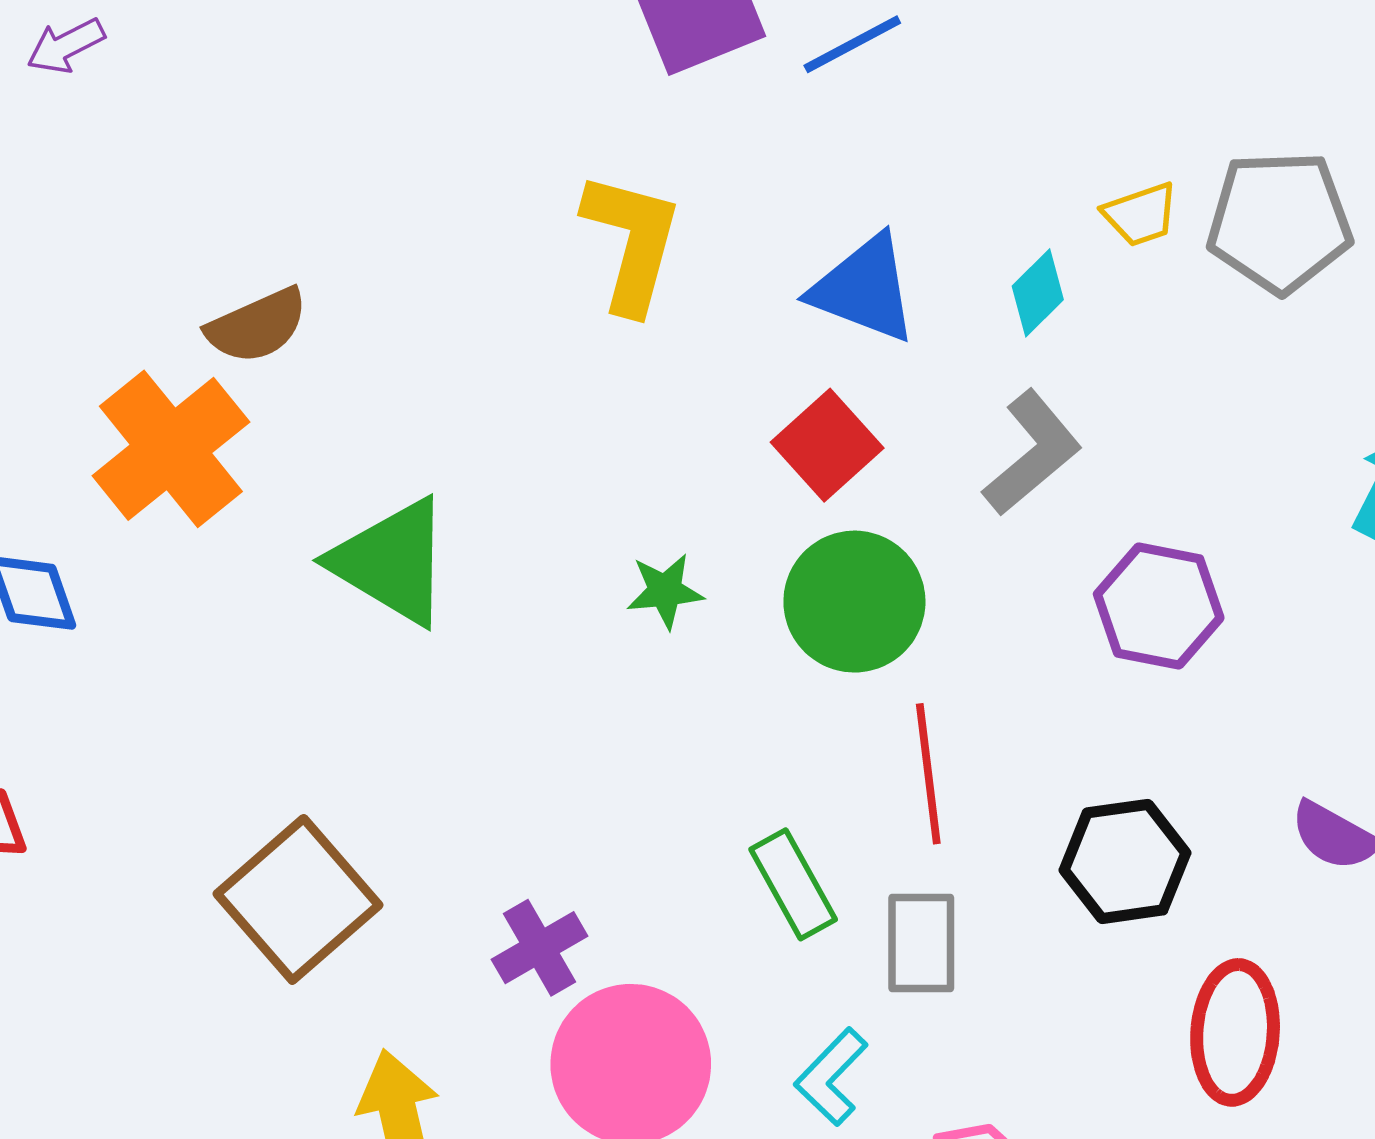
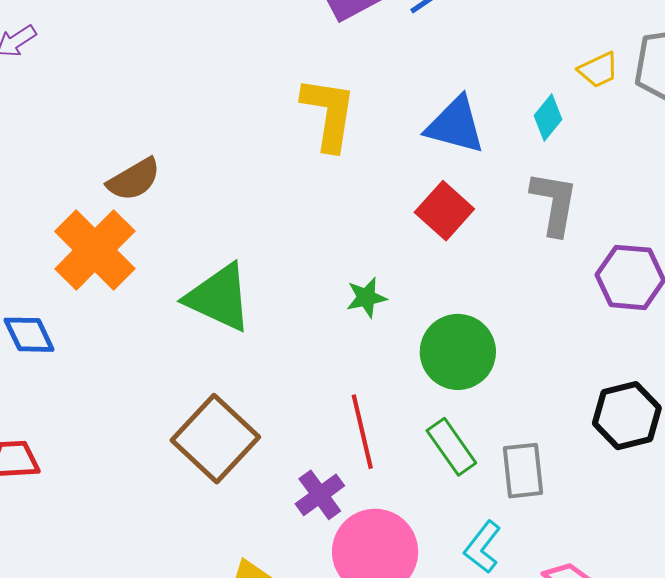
gray L-shape: (1032, 453) -> (554, 203), turned -34
green circle: (854, 602) -> (458, 352), moved
red line: (928, 774) -> (362, 432), moved
brown square: (298, 899) -> (215, 439), moved

